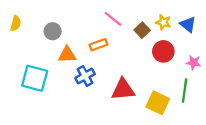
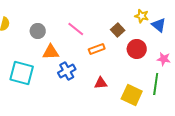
pink line: (113, 19) -> (76, 29), moved
yellow star: (163, 22) -> (142, 16), moved
orange rectangle: (98, 45) -> (97, 49), moved
red triangle: (123, 89) -> (101, 83), size x0.6

